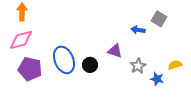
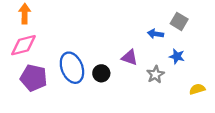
yellow semicircle: (175, 65) -> (197, 89), moved
blue star: (157, 79) -> (177, 56), moved

